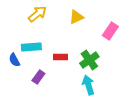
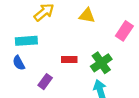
yellow triangle: (76, 17) -> (87, 16), turned 35
cyan rectangle: (31, 47) -> (26, 41), moved

